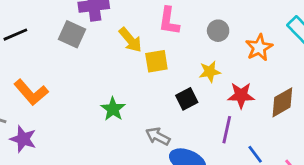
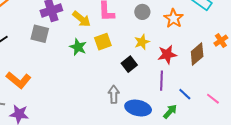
yellow arrow: (130, 40) -> (81, 19), moved
green star: (113, 109) -> (78, 47), moved
gray arrow: (158, 136) -> (114, 94), turned 72

